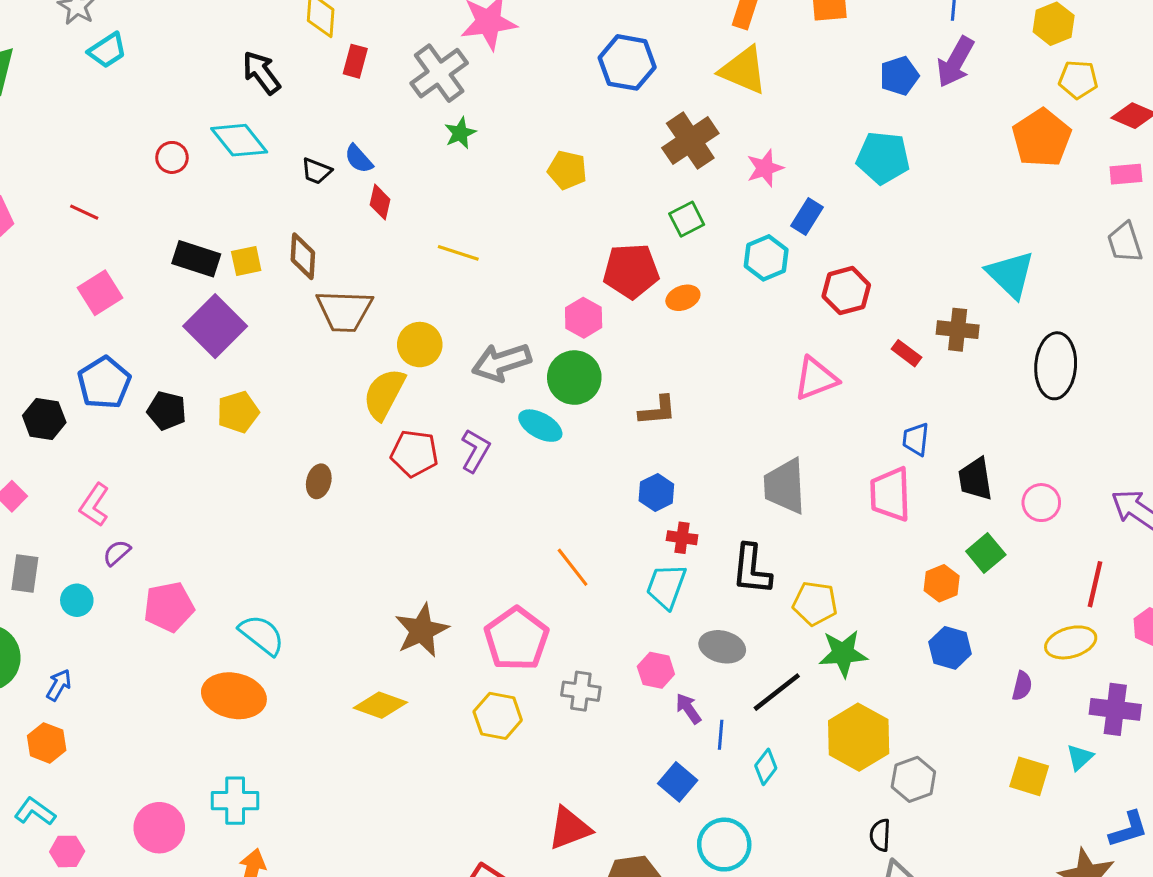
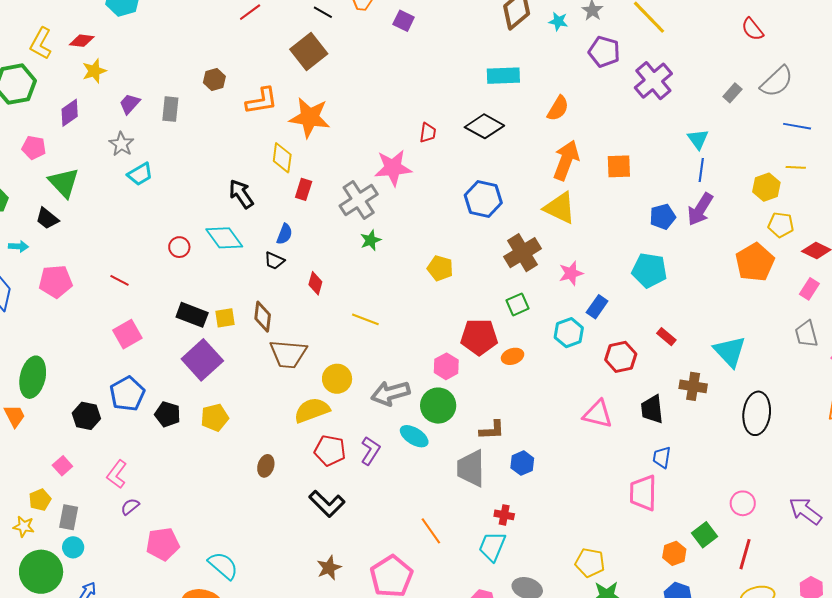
blue semicircle: (359, 159) -> (285, 234), moved, turned -120
pink rectangle: (1126, 174) -> (809, 289), turned -55
red rectangle: (907, 353) -> (666, 337), moved
pink triangle: (816, 379) -> (598, 414), turned 32
yellow semicircle: (384, 394) -> (312, 410), turned 39
black trapezoid: (975, 479) -> (652, 409), moved
gray trapezoid: (785, 486) -> (471, 468), moved
blue hexagon: (656, 492) -> (522, 463), moved
black L-shape: (752, 569) -> (327, 504), moved, turned -54
red line: (1095, 584) -> (745, 554), moved
cyan circle: (77, 600) -> (73, 547), moved
brown star: (422, 630) -> (329, 568), size x0.7

